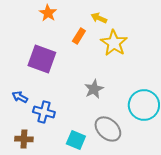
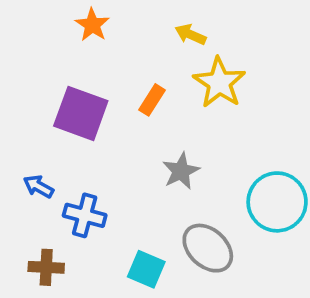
orange rectangle: (79, 36) -> (152, 100), moved

